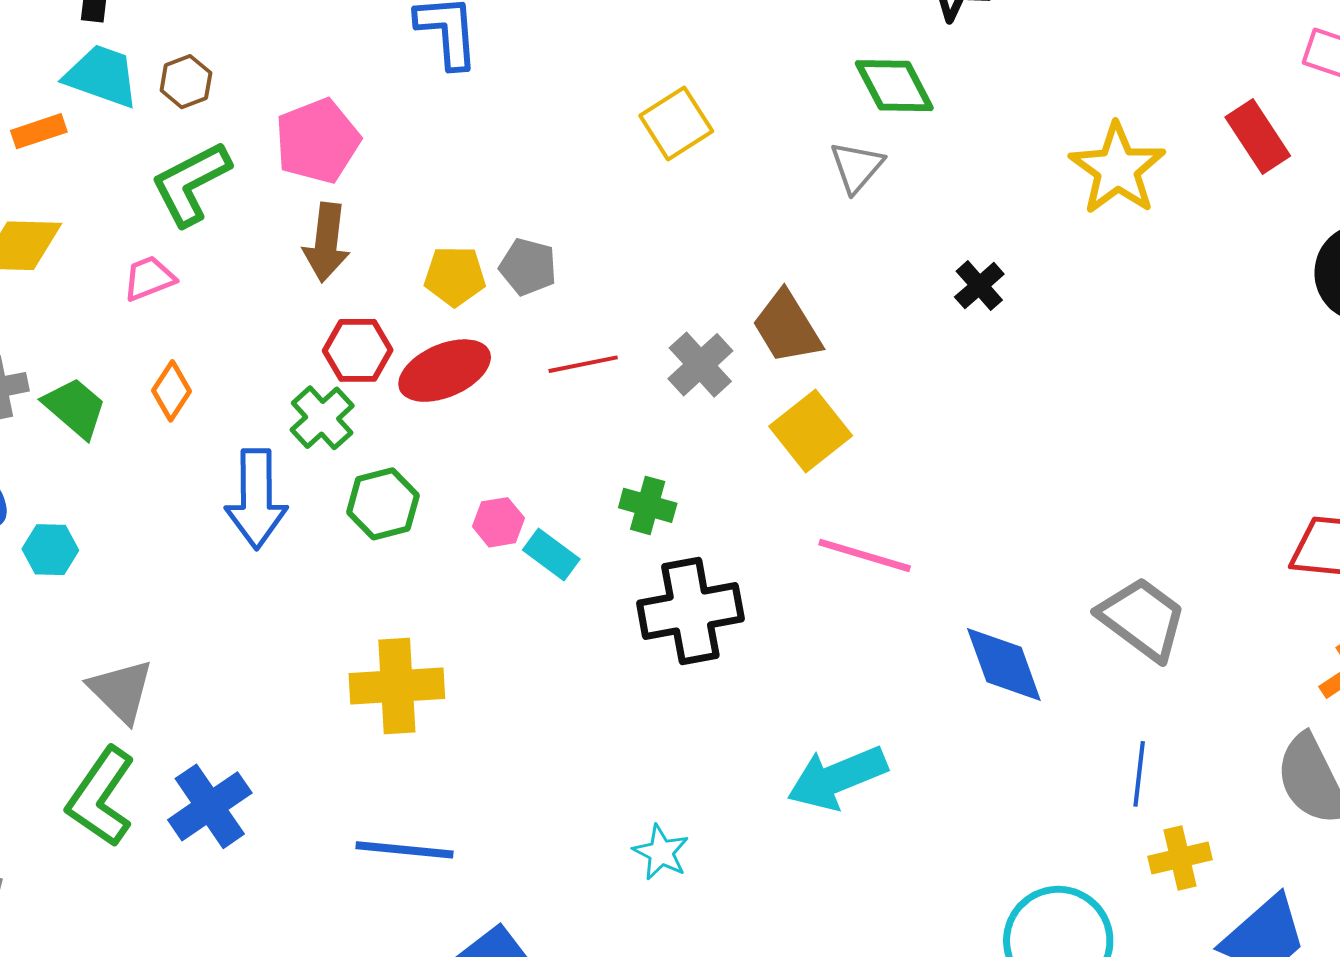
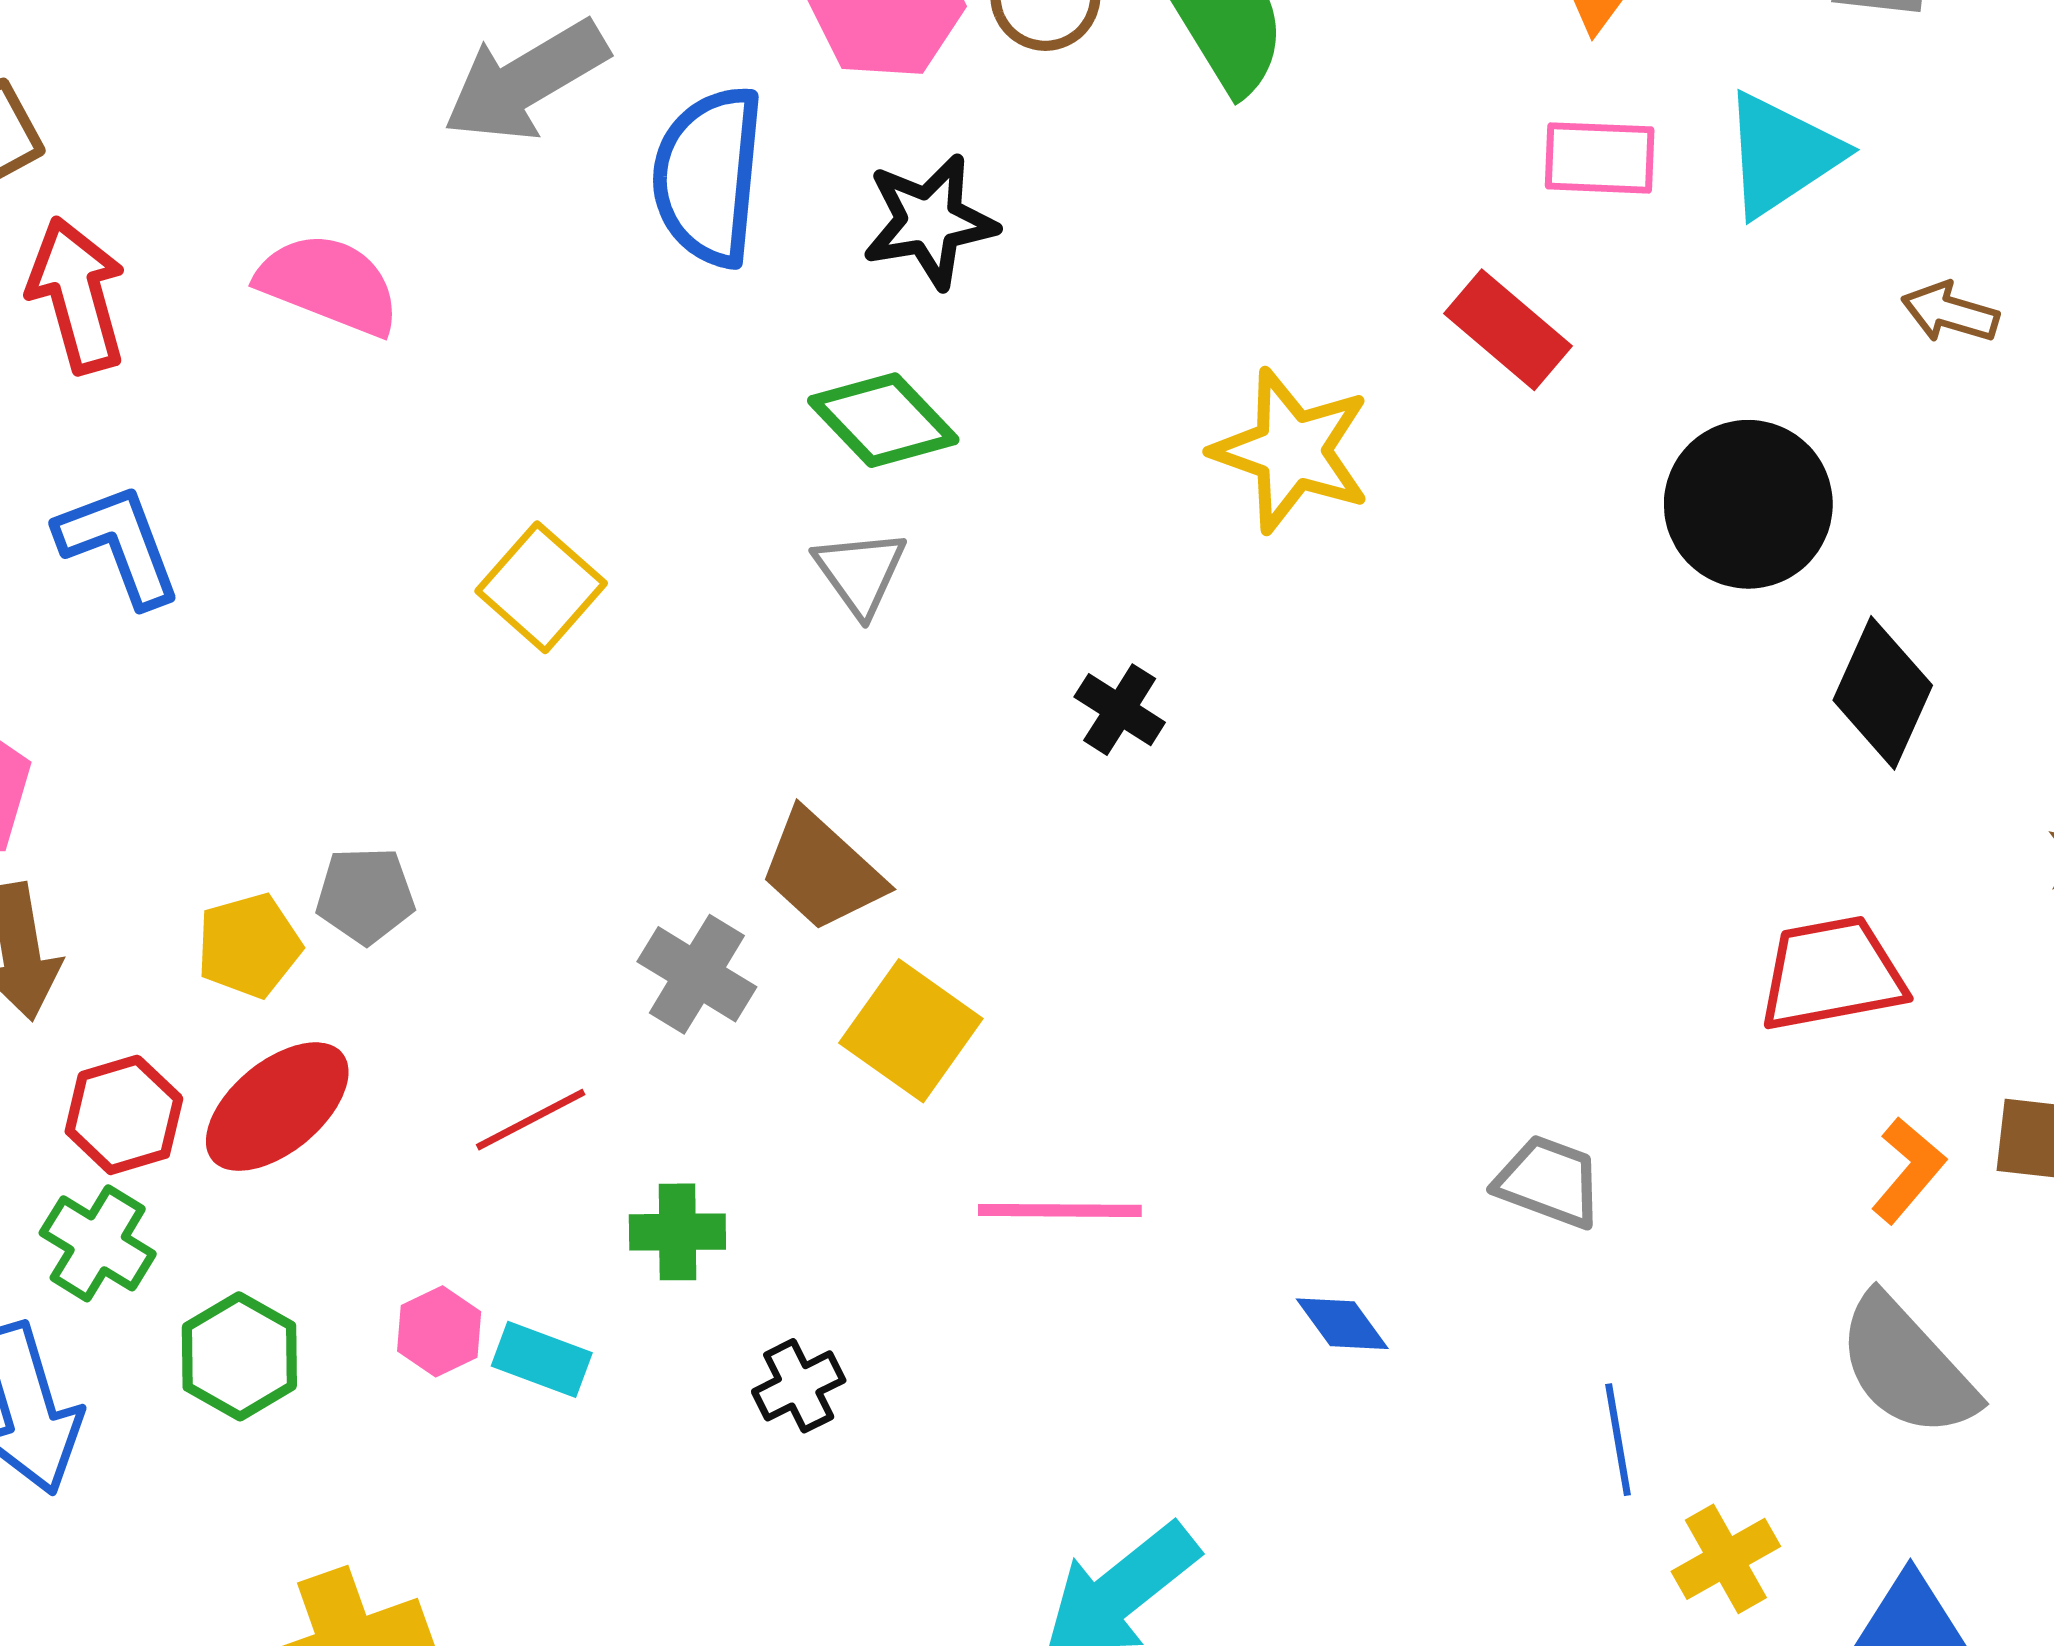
red line: (583, 364) -> (531, 1120), moved
black cross: (690, 611) -> (799, 1386), size x0.5
gray trapezoid: (1142, 619) -> (1549, 1182), size x0.7
blue diamond: (1004, 664) -> (1342, 1324), size x0.6

